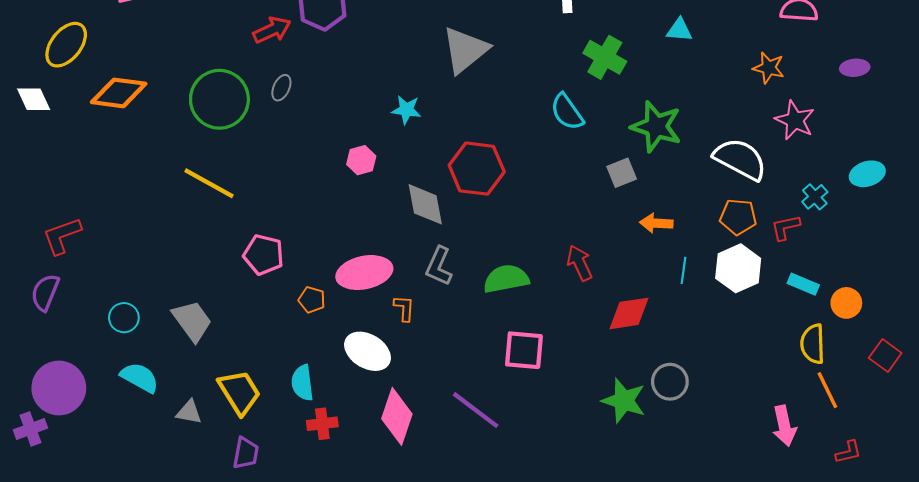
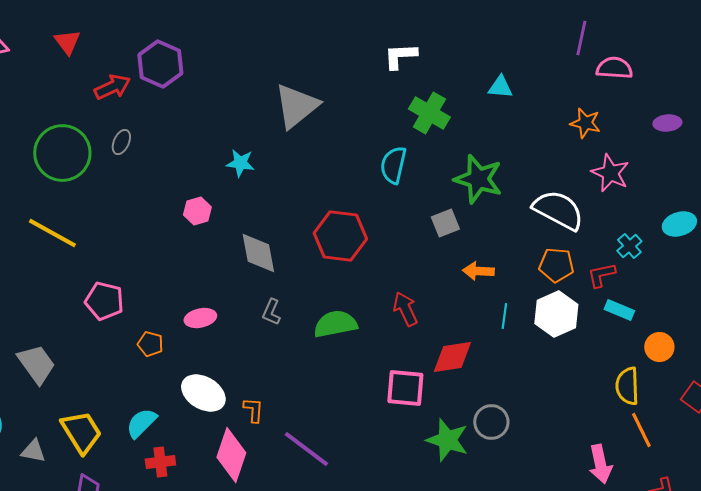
cyan semicircle: (567, 112) -> (393, 165), turned 48
red hexagon: (477, 169) -> (340, 236), moved
gray L-shape: (439, 266) -> (271, 312), size x0.7
pink ellipse: (364, 273) -> (200, 318), size x0.6
cyan rectangle: (803, 284) -> (619, 310), moved
orange L-shape: (404, 308) -> (253, 410), moved
pink square: (524, 350) -> (405, 388), moved
cyan semicircle: (302, 383) -> (141, 423), turned 52

